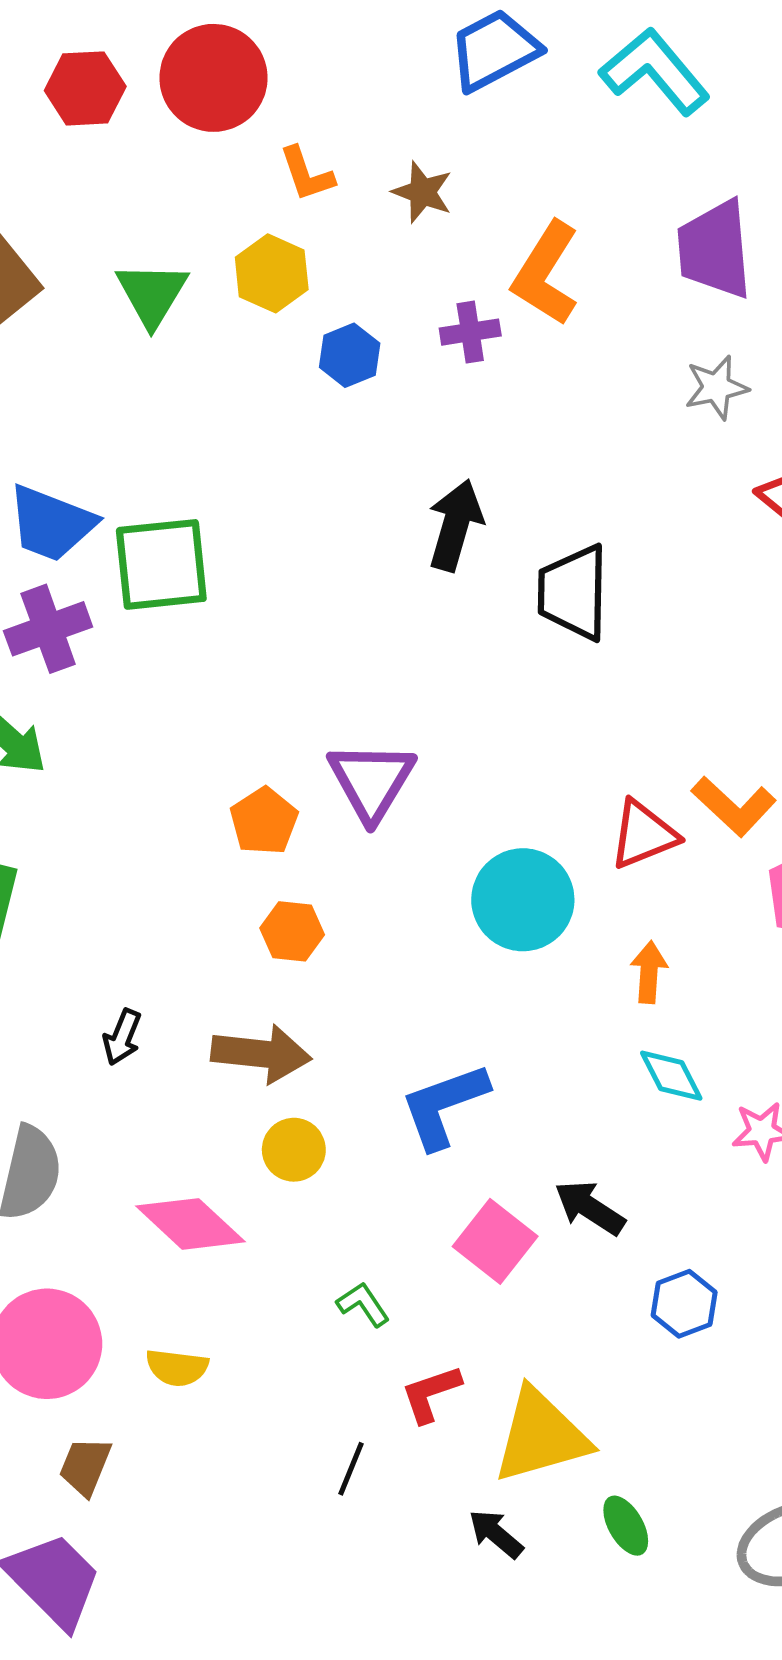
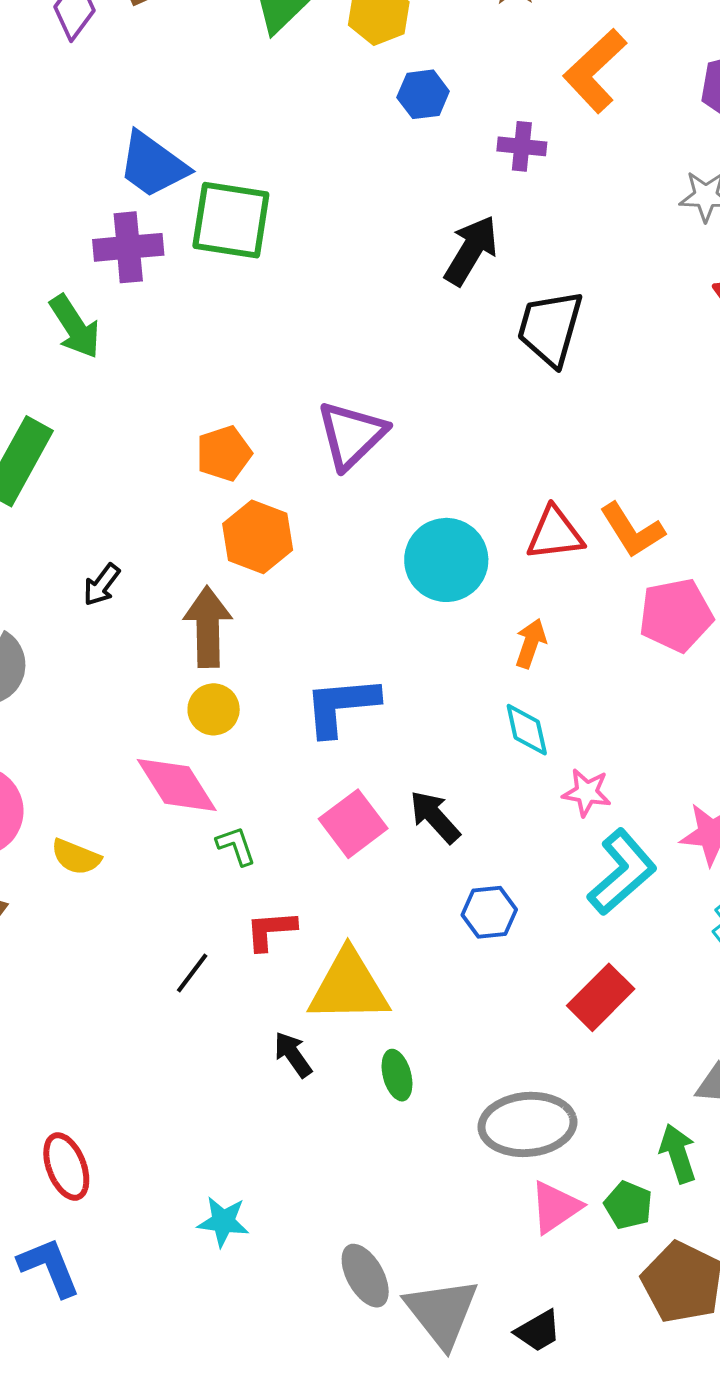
purple cross: (470, 332) -> (522, 146), moved
orange pentagon: (264, 821) -> (224, 453), moved
orange hexagon: (292, 931) -> (258, 537), size x1.4
brown arrow: (261, 1054) -> (208, 627), turned -112
pink diamond: (190, 1224) -> (177, 785), moved

